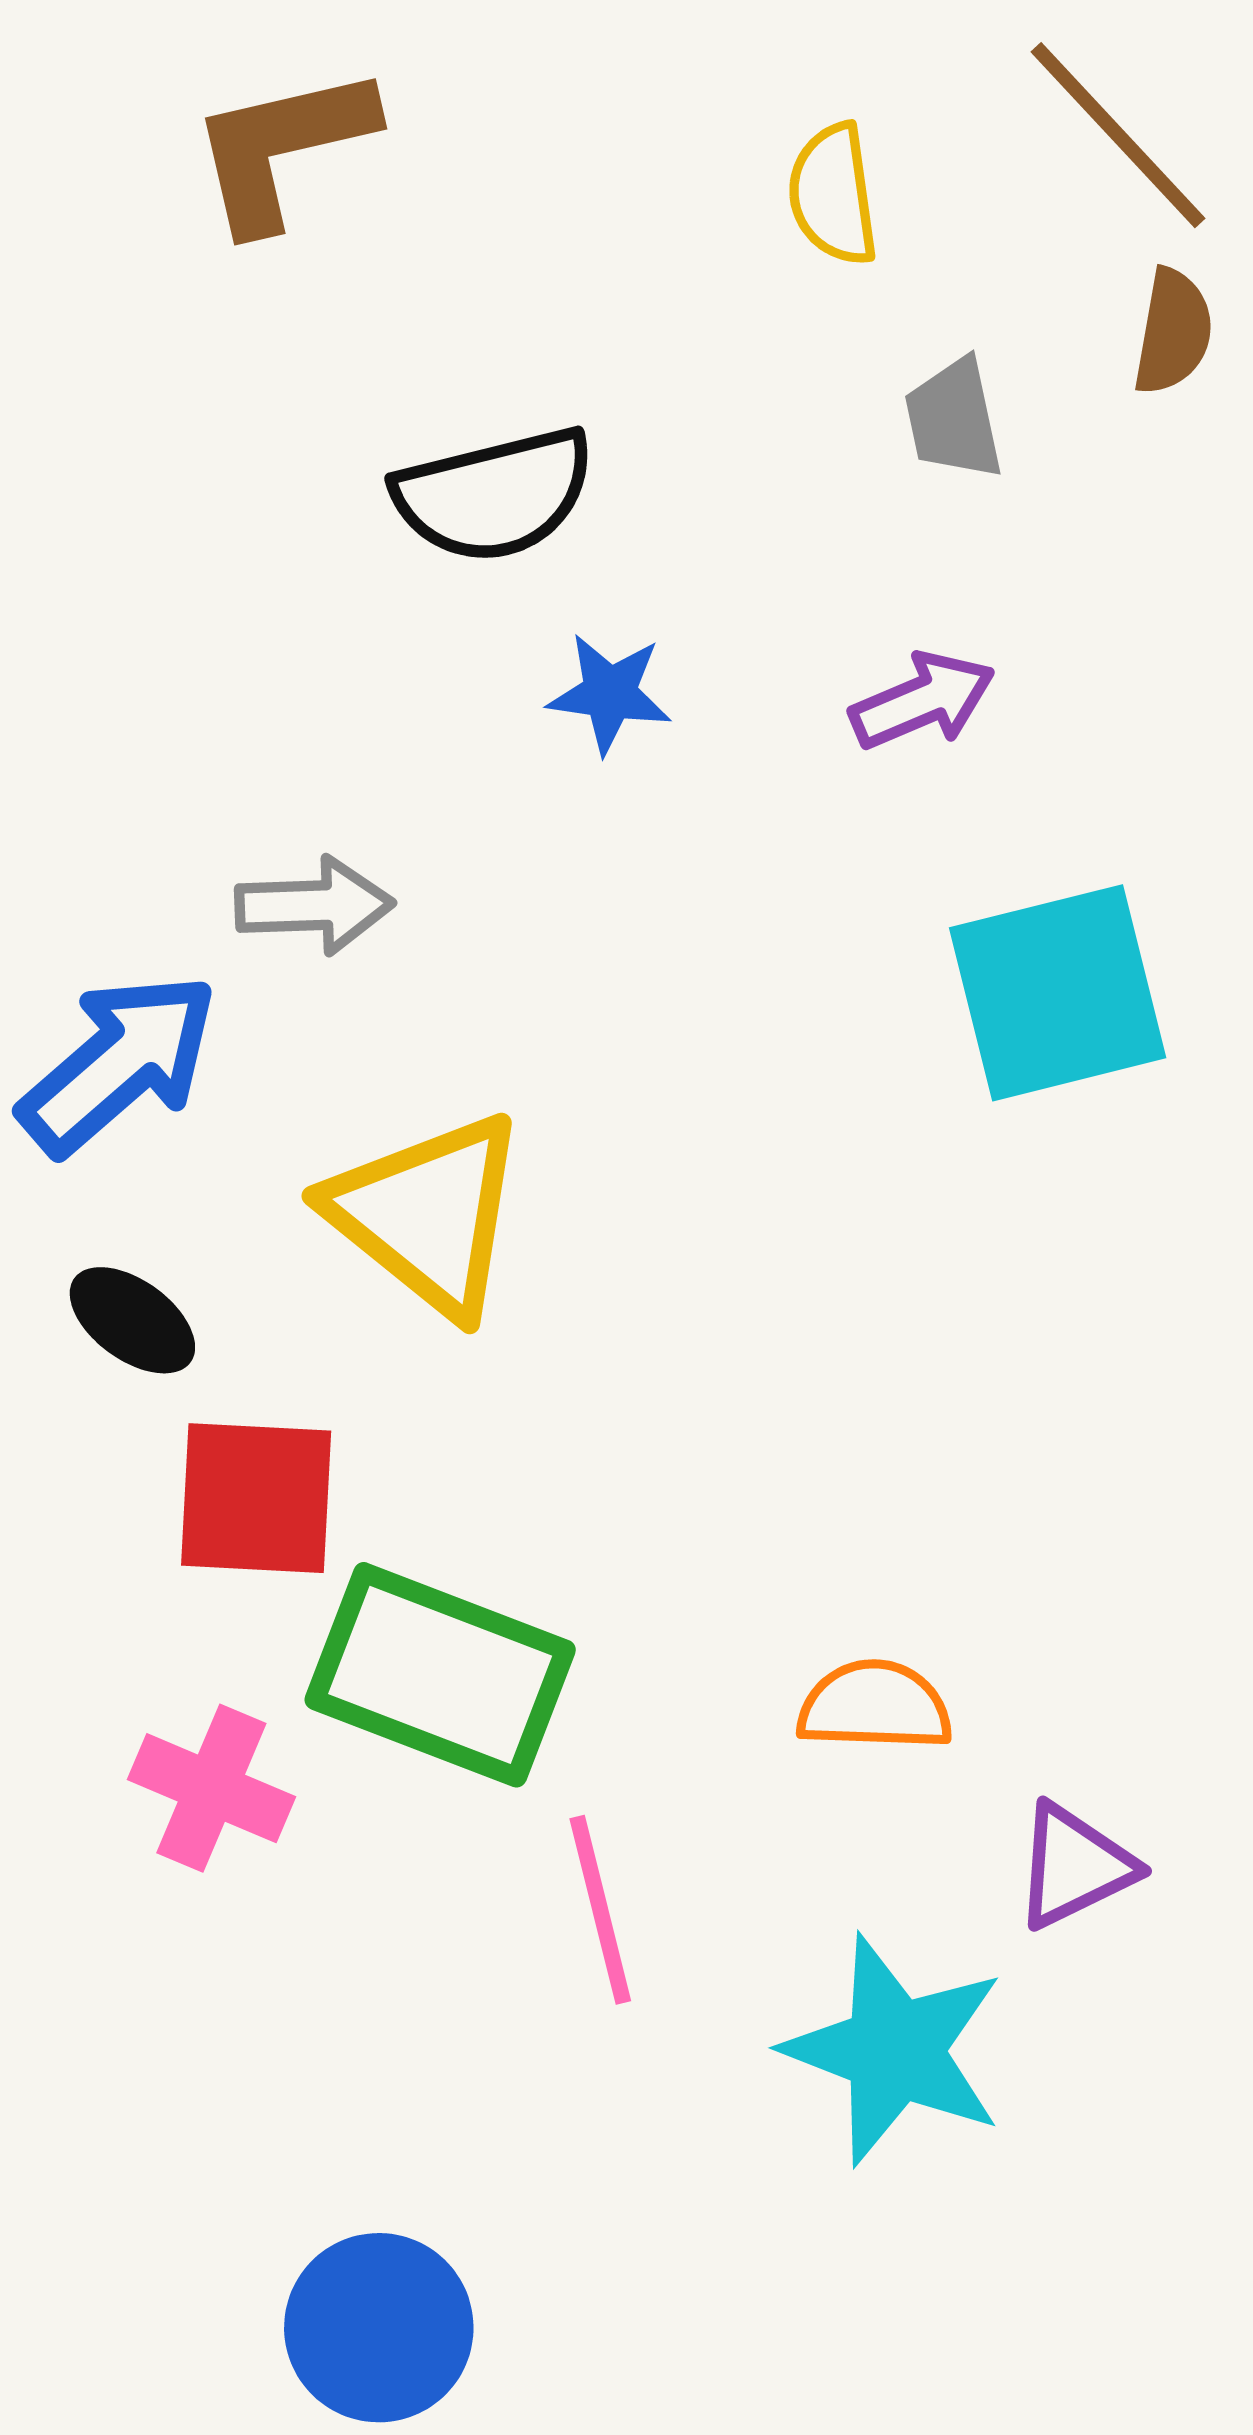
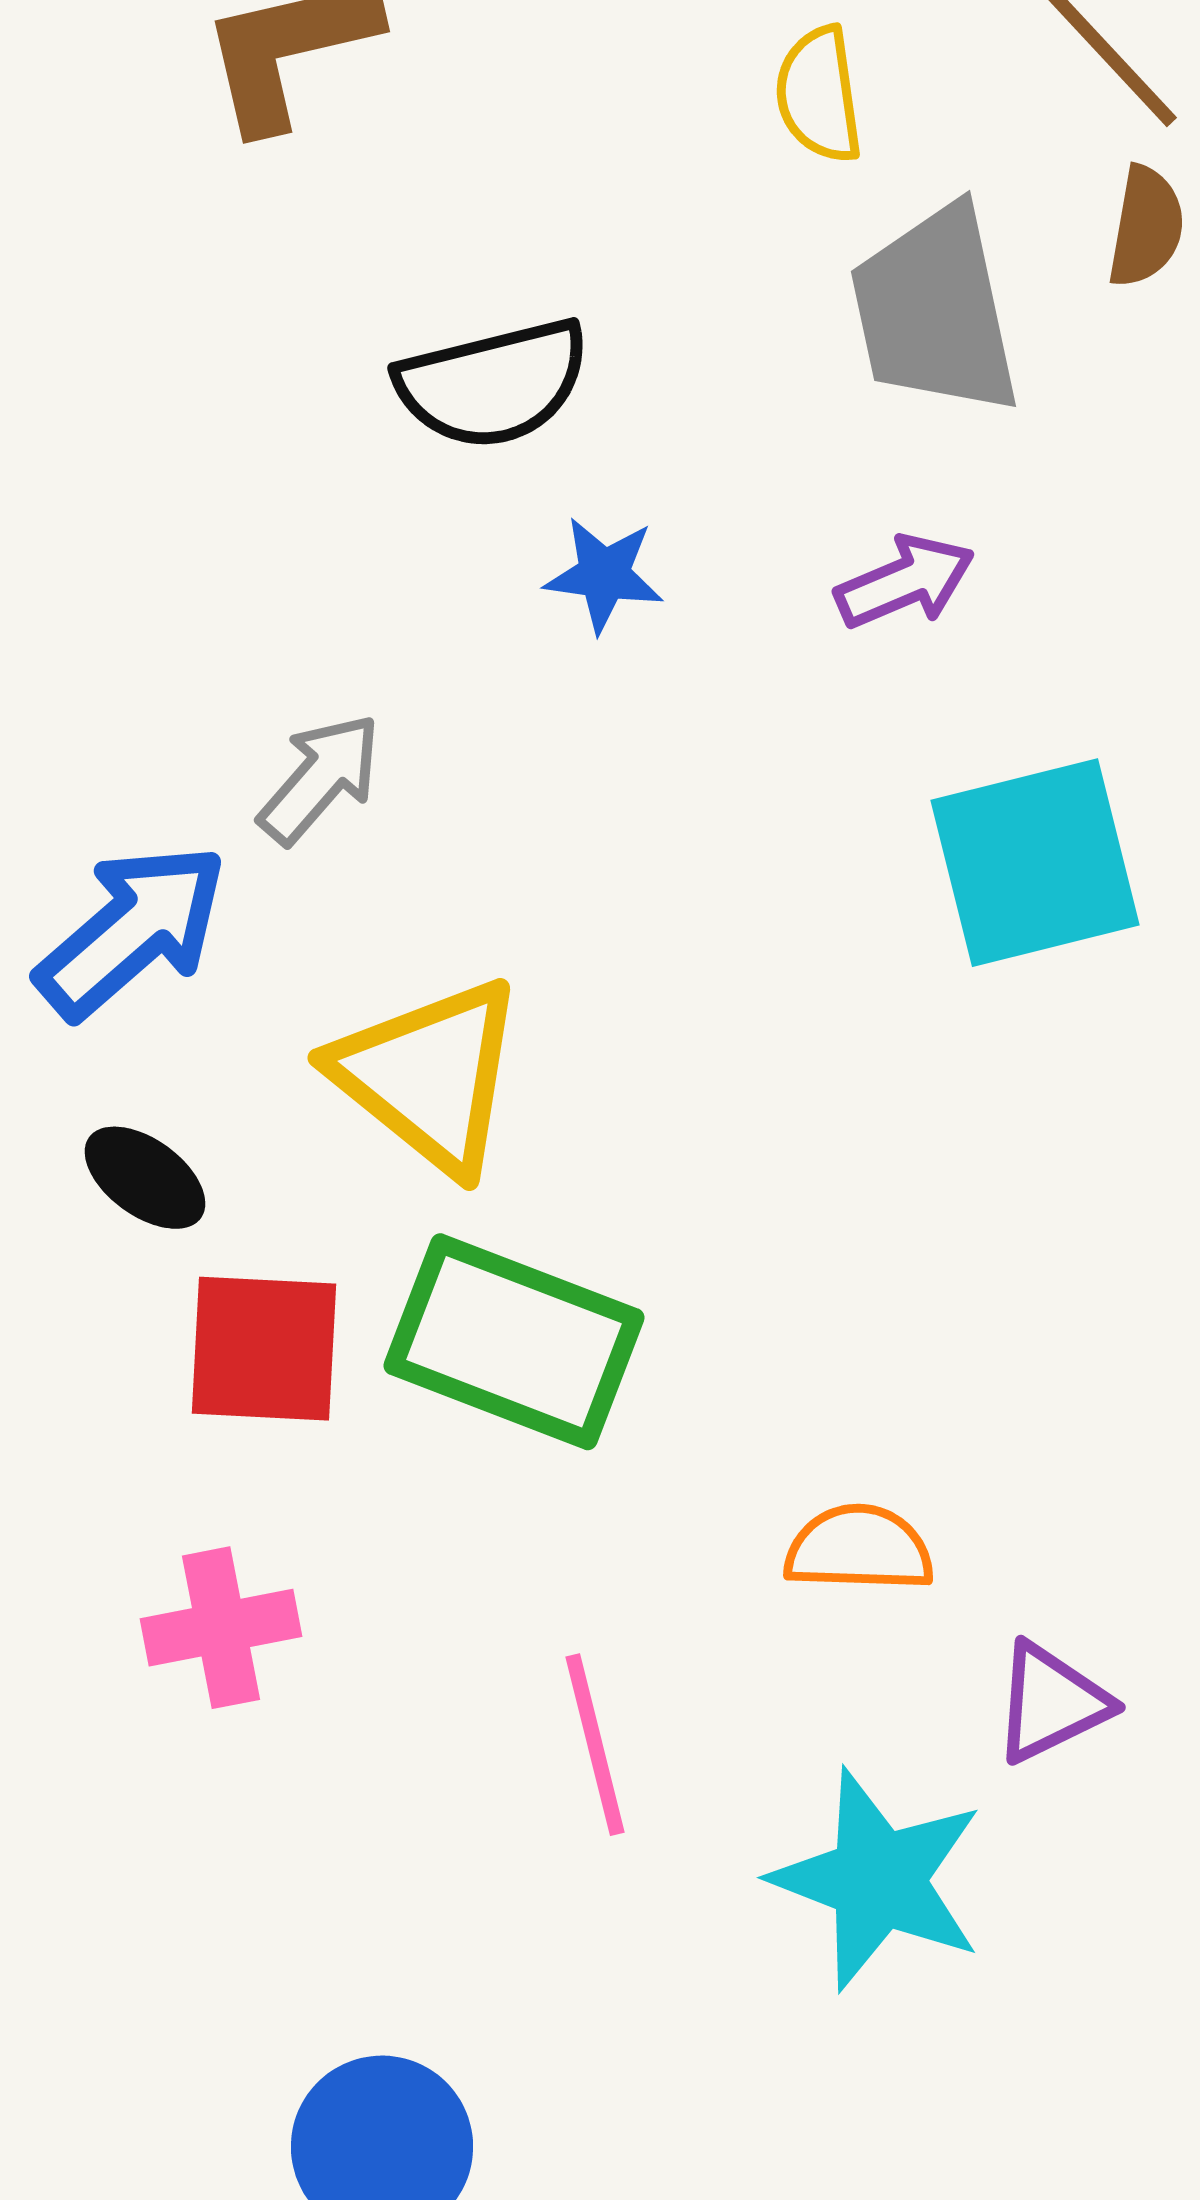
gray trapezoid: (954, 419) -> (935, 311), size x1.8
gray arrow: (314, 905) -> (320, 779), turned -47
green rectangle: (440, 1675) -> (514, 1342), moved
pink cross: (211, 1788) -> (221, 1628), turned -34

